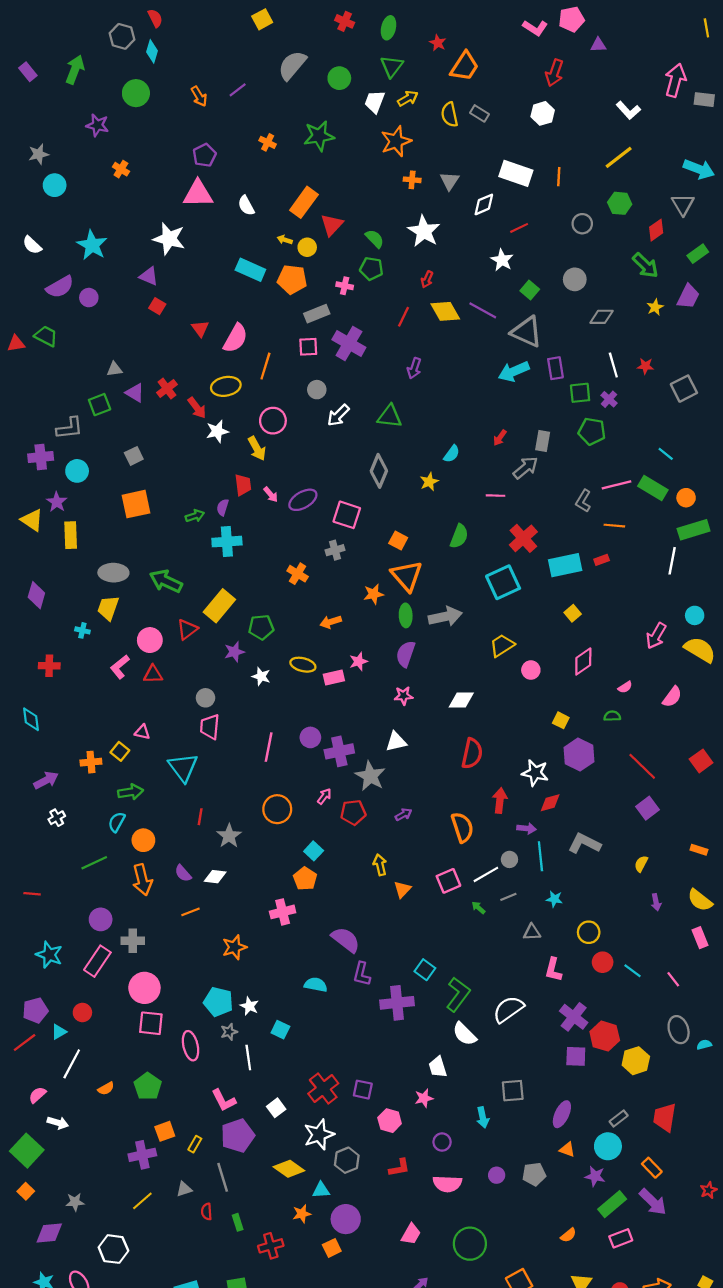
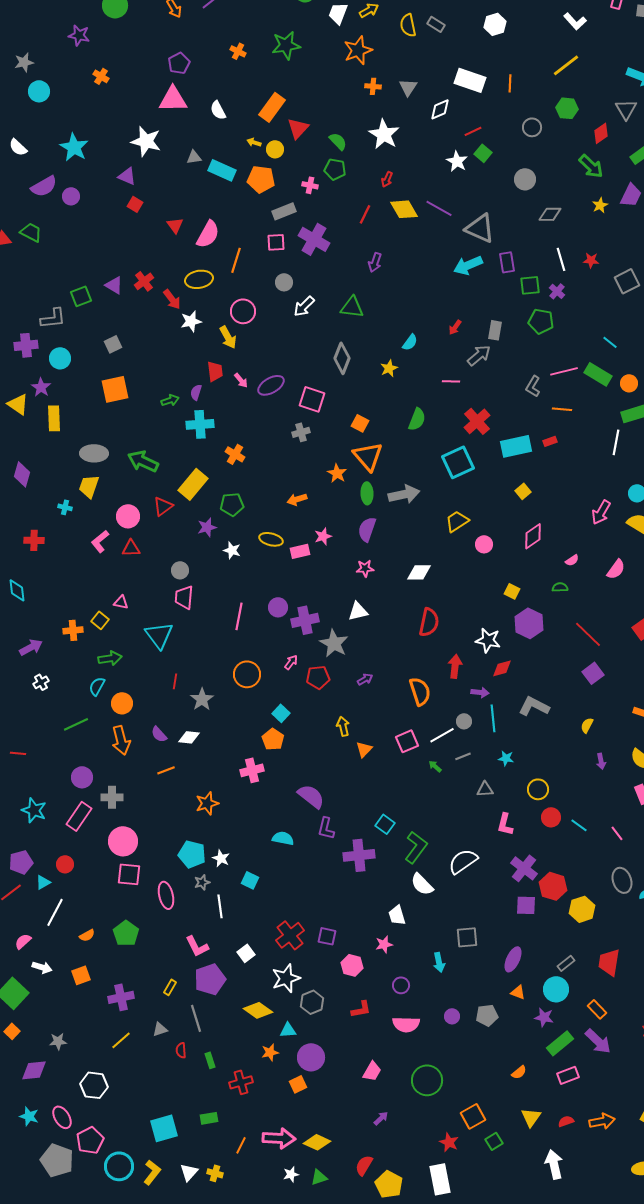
green square: (530, 290) -> (483, 153), moved
gray triangle: (115, 369) -> (194, 157), moved
orange cross: (298, 574) -> (235, 454), moved
orange star: (374, 594) -> (337, 473), turned -30
orange square: (165, 1131) -> (81, 975), moved

